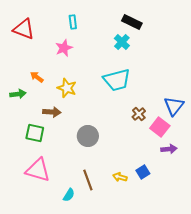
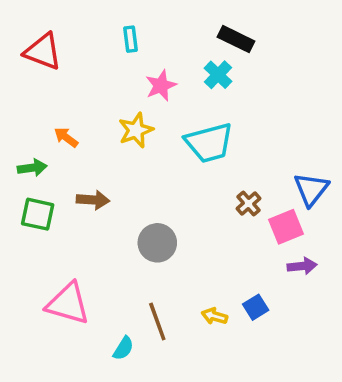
pink star: (64, 48) -> (161, 86), moved
yellow star: (67, 88) -> (136, 130), moved, turned 30
pink square: (160, 127) -> (286, 227), turned 30
green square: (35, 133) -> (38, 214), moved

